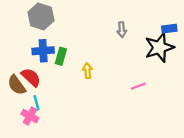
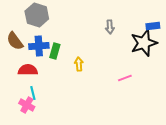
red semicircle: (31, 77) -> (28, 70), turned -42
brown semicircle: (17, 85) -> (15, 41), moved

